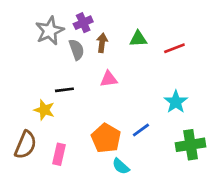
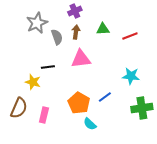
purple cross: (83, 23) -> (75, 11), moved
pink triangle: (109, 79) -> (81, 59), size x1.5
cyan star: (176, 102) -> (131, 76), turned -30

